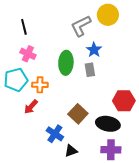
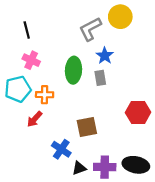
brown square: (78, 114) -> (87, 127), turned 36
black ellipse: (108, 124) -> (136, 165), moved
purple cross: (111, 150) -> (105, 167), moved

